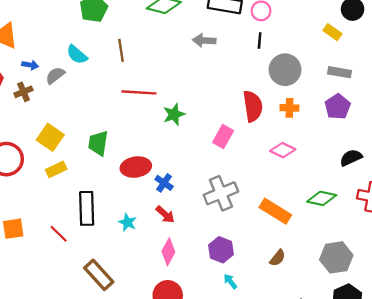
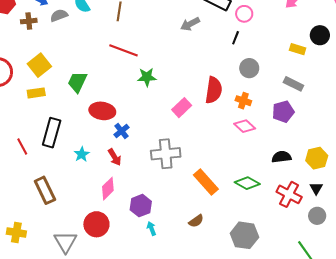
yellow rectangle: (332, 32) -> (298, 49), turned -35
gray arrow: (204, 40) -> (190, 24), turned -48
gray circle: (285, 70) -> (249, 68), size x0.7
pink diamond: (283, 150) -> (245, 126), moved
purple hexagon: (221, 250) -> (141, 206), moved

